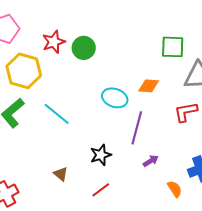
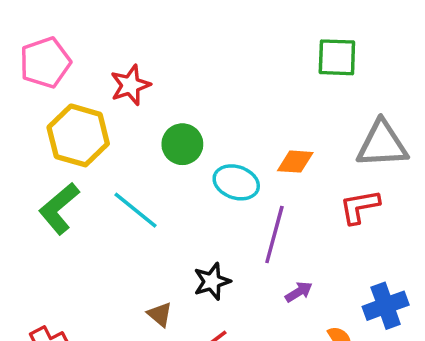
green square: (173, 47) -> (337, 57), moved
green circle: (84, 48) -> (182, 144), moved
brown triangle: (61, 174) -> (160, 314), moved

